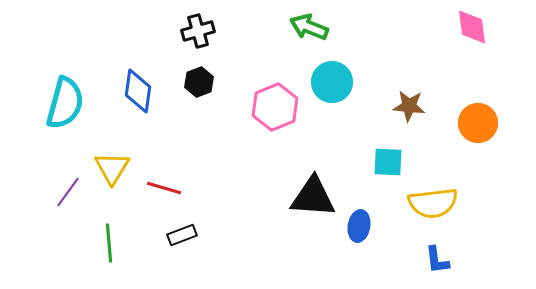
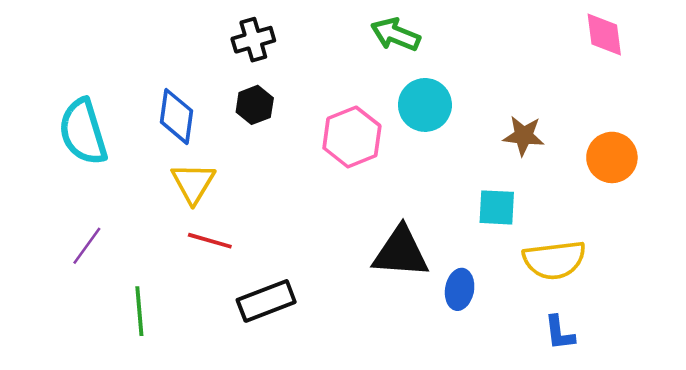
cyan semicircle: (65, 103) -> (83, 132), turned 148
yellow triangle: (112, 168) -> (193, 183), moved
black rectangle: (182, 235) -> (266, 301), moved, size x1.5

